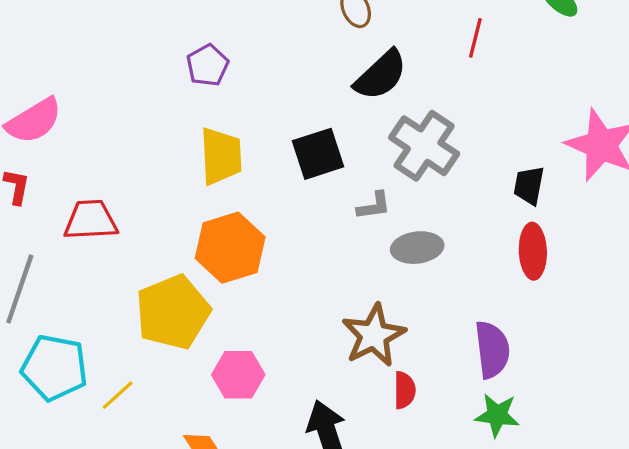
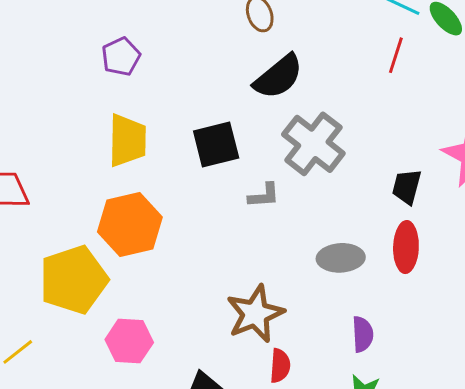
red line: (475, 38) -> (396, 55), moved
gray ellipse: (417, 248) -> (341, 258), moved
purple semicircle: (492, 350) -> (363, 334), size x0.7

